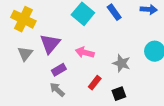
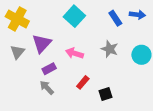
blue rectangle: (114, 12) -> (115, 18), moved
gray star: (121, 63) -> (110, 49), moved

